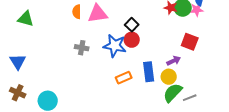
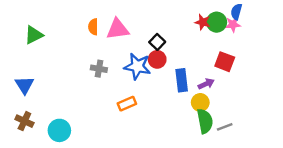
green triangle: (26, 19) -> (34, 35), turned -42
blue rectangle: (149, 72) -> (182, 80), moved
orange rectangle: (124, 78) -> (127, 104), moved
green semicircle: (173, 93) -> (205, 121), turned 125

